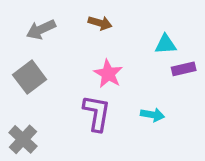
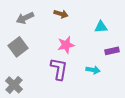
purple rectangle: (184, 69) -> (112, 51), moved
pink star: (108, 74) -> (66, 45), turned 30

